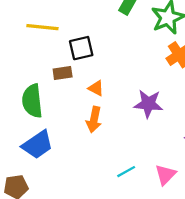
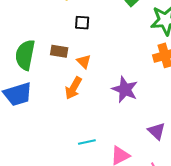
black square: (81, 48) -> (82, 23), size x0.7
brown rectangle: (63, 73) -> (59, 51), moved

